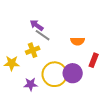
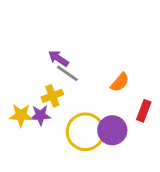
orange semicircle: (78, 41) -> (120, 82), turned -48
purple star: (31, 84) -> (40, 115), moved

